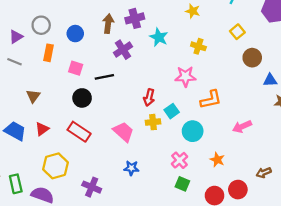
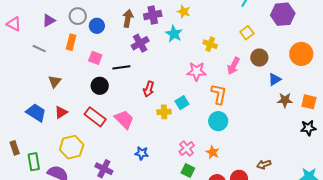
yellow star: (193, 11) -> (184, 12), moved
gray circle: (41, 25) -> (78, 16), moved
purple triangle: (16, 37) -> (49, 20), moved
blue triangle: (270, 80) -> (275, 79), turned -32
red arrow: (149, 97) -> (149, 89), moved
orange L-shape: (211, 100) -> (219, 94), turned -70
pink arrow: (242, 127) -> (233, 66), moved, turned -42
cyan circle: (193, 131) -> (218, 121), moved
pink trapezoid: (123, 132) -> (124, 119), moved
orange star: (217, 160) -> (213, 152), moved

